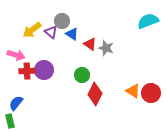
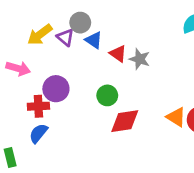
red cross: (27, 71) -> (38, 106), moved
red diamond: (95, 94) -> (125, 121), turned 55
blue semicircle: (16, 103) -> (38, 133), moved

